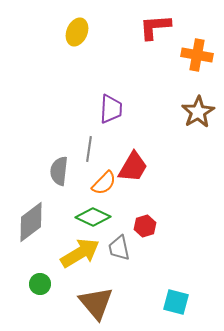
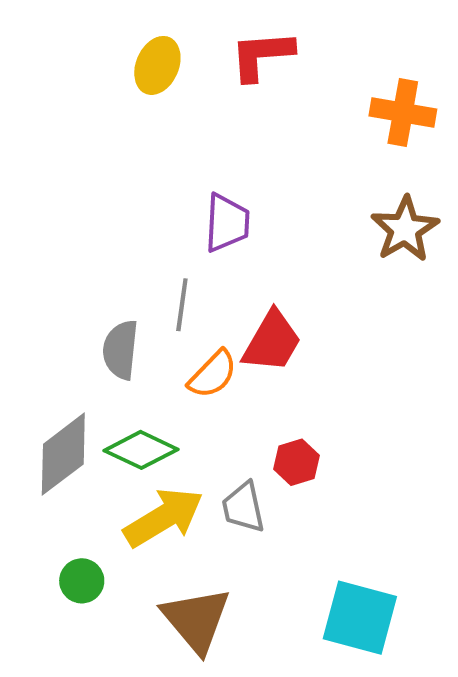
red L-shape: (155, 27) -> (262, 55), moved
green diamond: (93, 217) -> (141, 450), moved
cyan square: (176, 302) -> (360, 618), size x1.4

